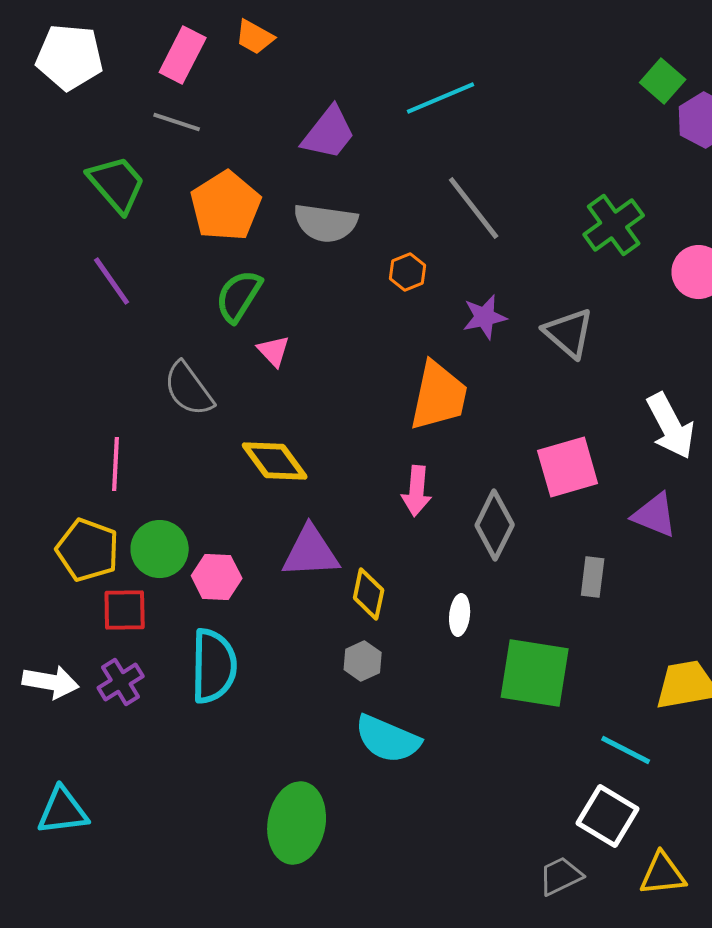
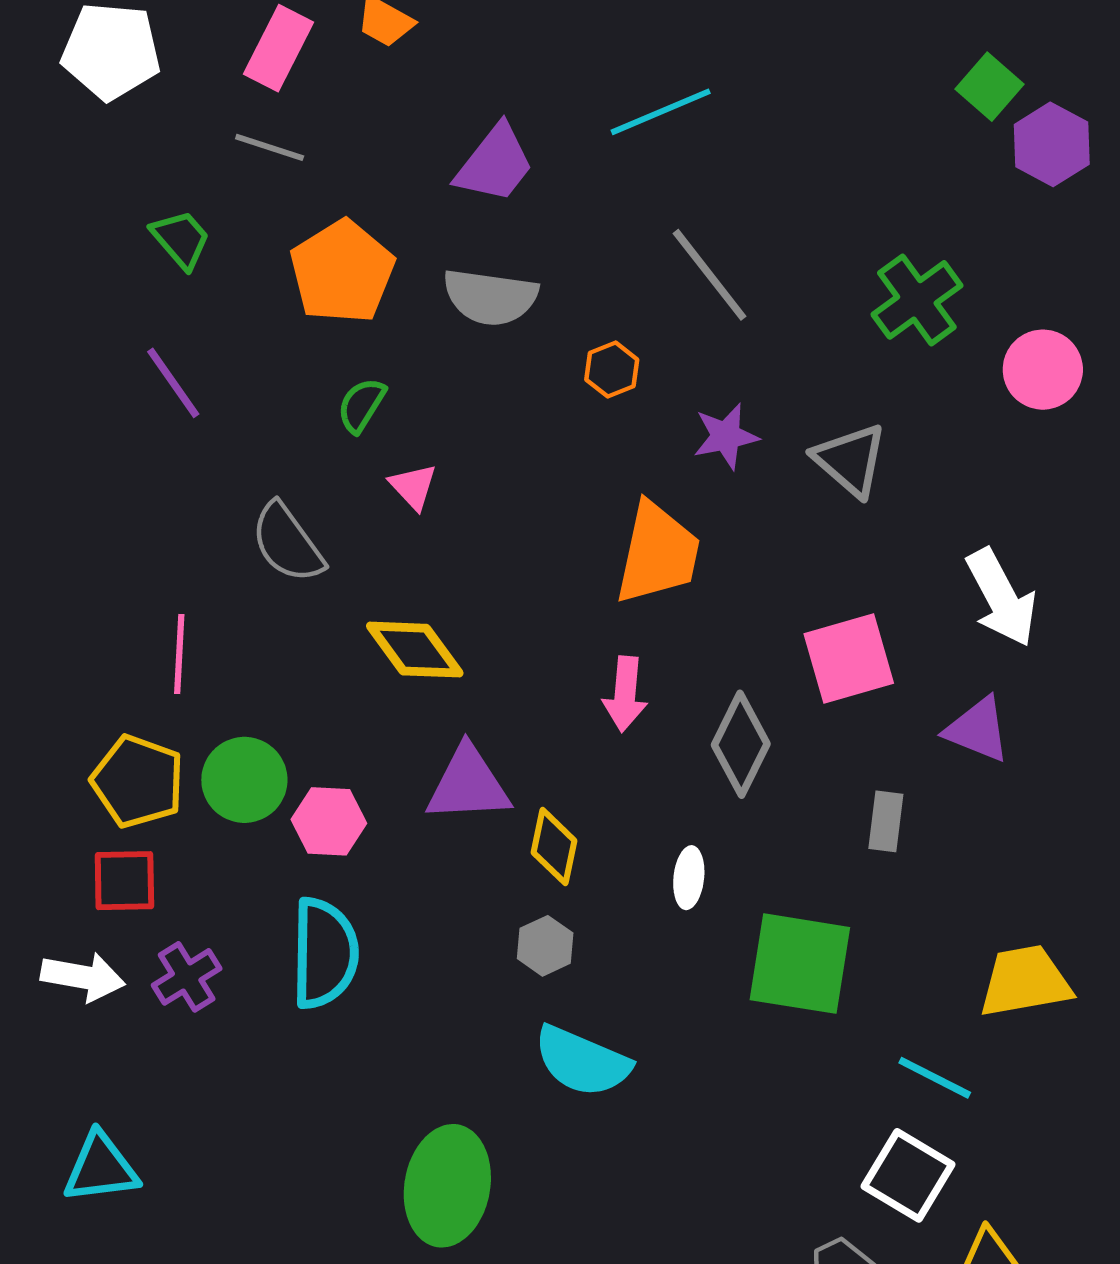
green trapezoid: (117, 184) -> (181, 239), size x0.7
green semicircle: (239, 296) -> (361, 405), size x0.7
red square: (125, 610) -> (124, 881), moved

